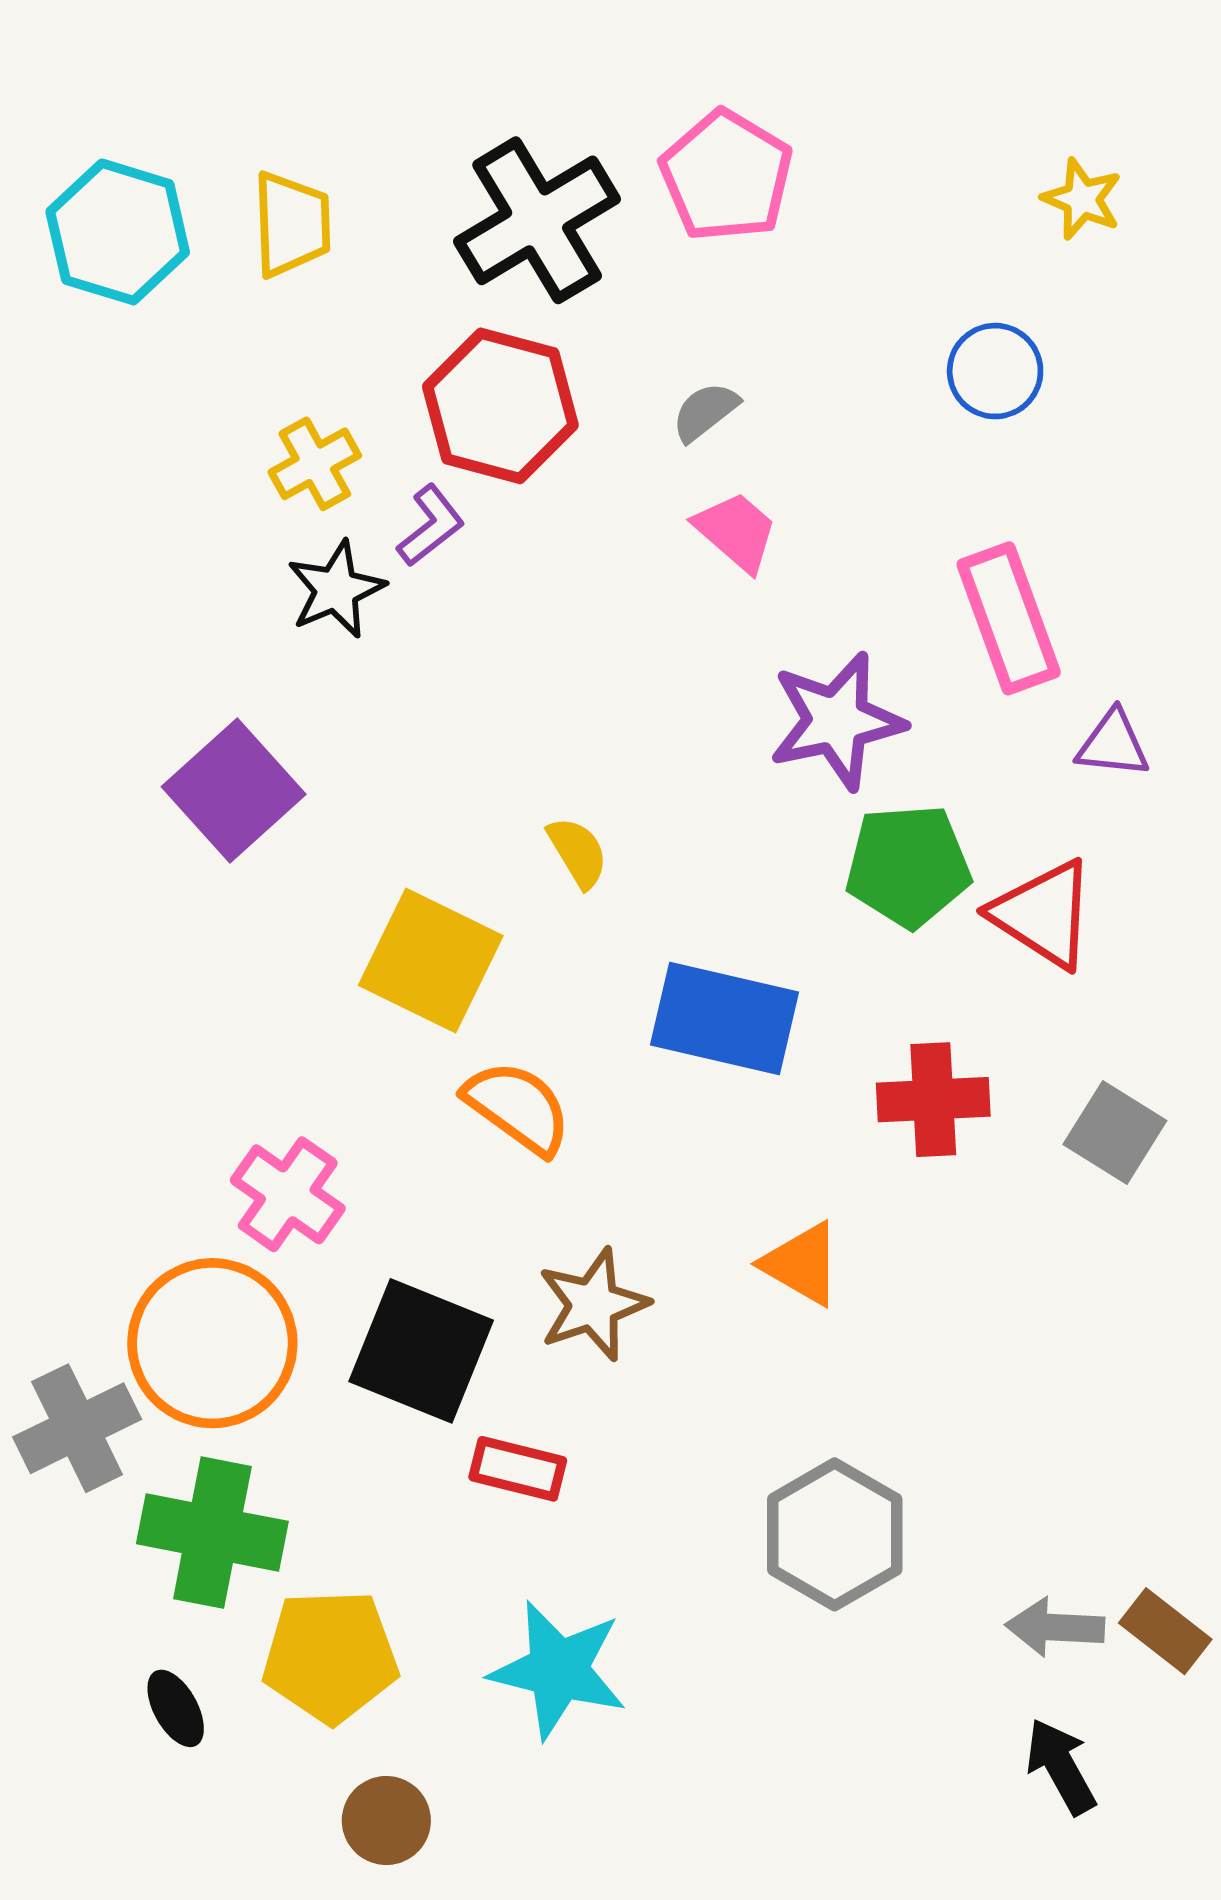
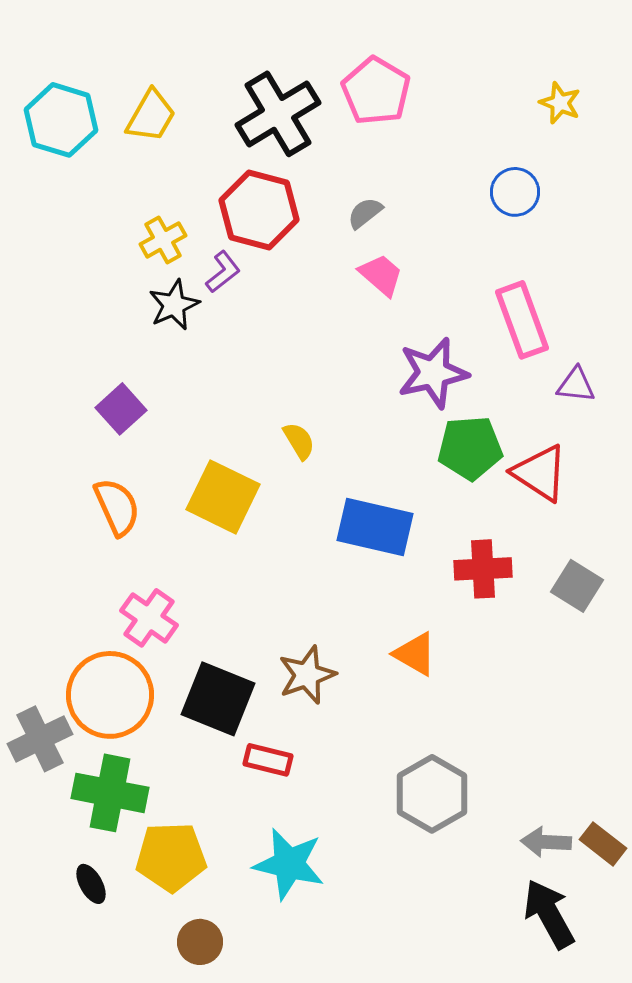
yellow trapezoid: (292, 224) -> (151, 116), turned 32
purple square: (234, 790) -> (121, 409), size x0.7
orange semicircle: (518, 1107) -> (117, 507), moved, turned 30
black arrow: (1061, 1766) -> (549, 914), size x1.4

